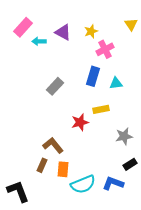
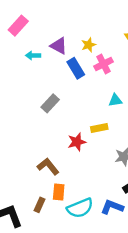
pink rectangle: (23, 27) -> (18, 26), moved
blue rectangle: (93, 76) -> (76, 68), moved, turned -48
brown rectangle: (42, 165) -> (39, 205), moved

